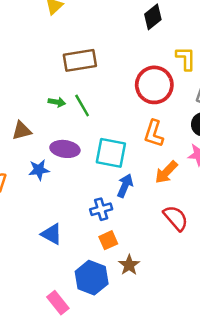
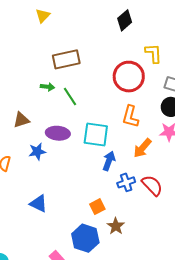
green arrow: (57, 102) -> (47, 87), moved
blue cross: (101, 209) -> (126, 182), moved
blue triangle: (52, 234) -> (38, 204), moved

